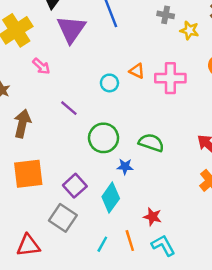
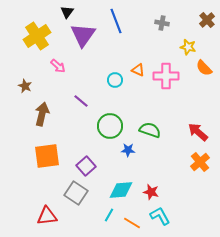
yellow star: (190, 30) -> (188, 47), moved
cyan diamond: (111, 198) -> (121, 190), moved, turned 50
orange line: (130, 241) -> (132, 223), moved, turned -42

